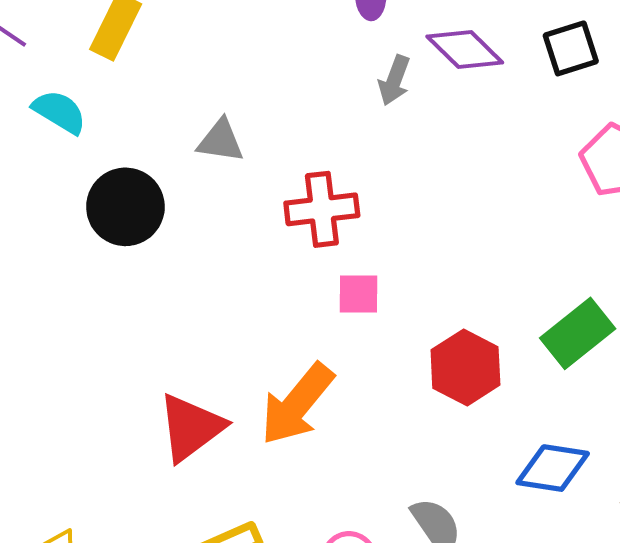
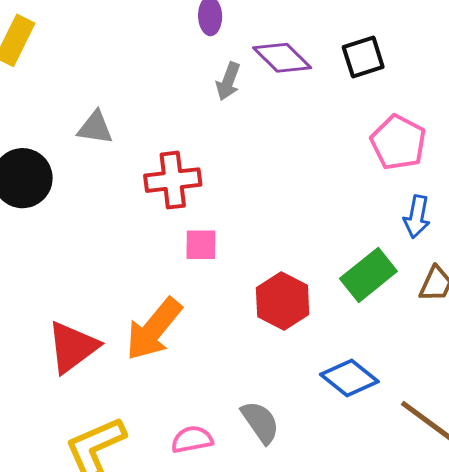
blue diamond: (553, 468) -> (349, 378), turned 30

